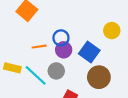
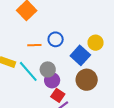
yellow circle: (112, 31) -> (96, 43), moved
purple circle: (64, 50) -> (52, 80), moved

